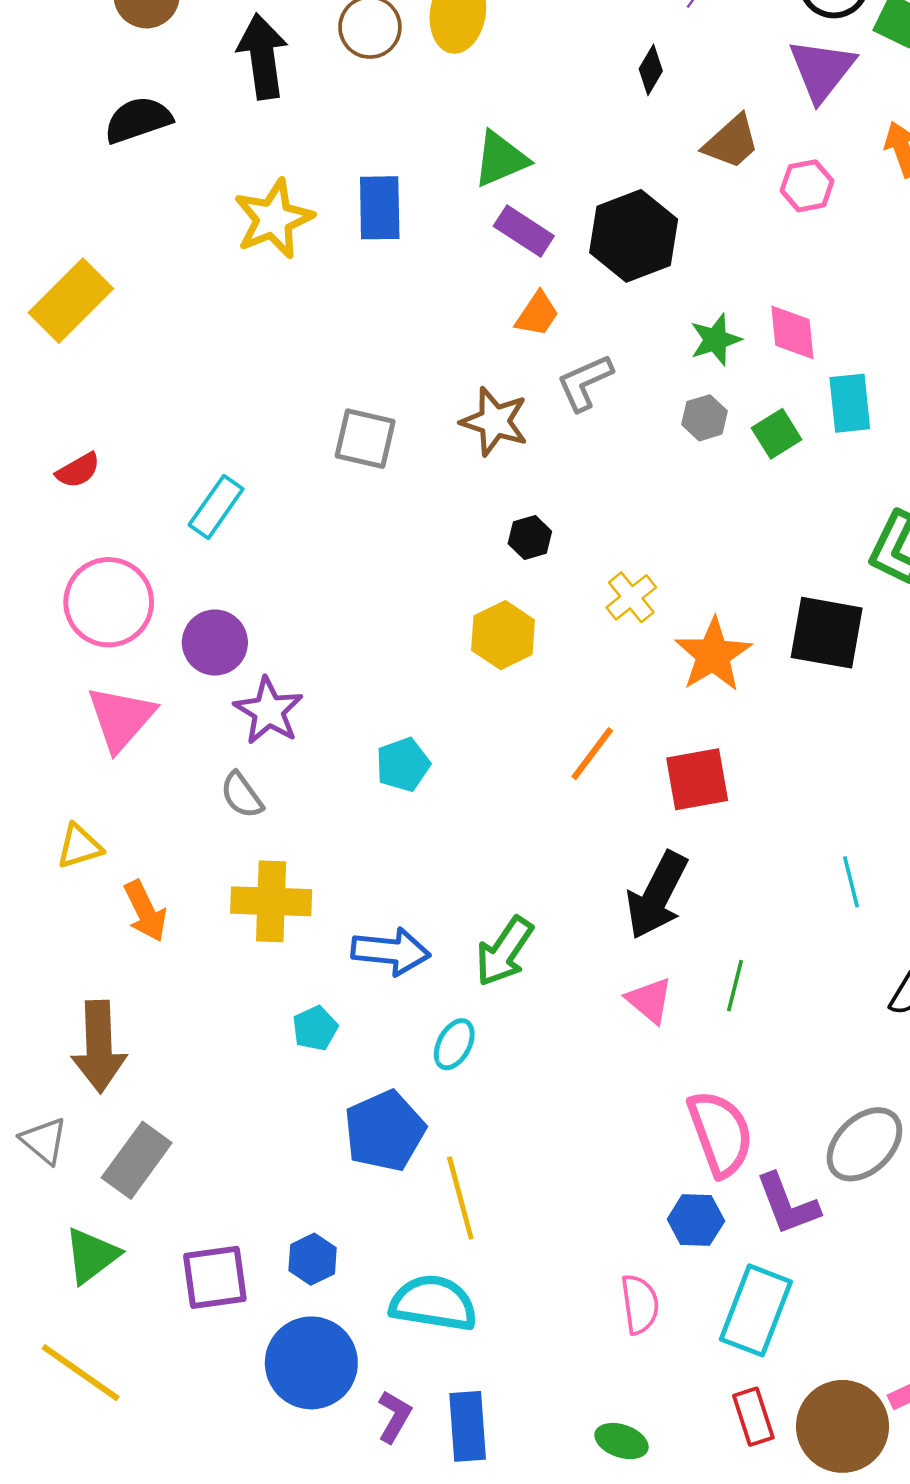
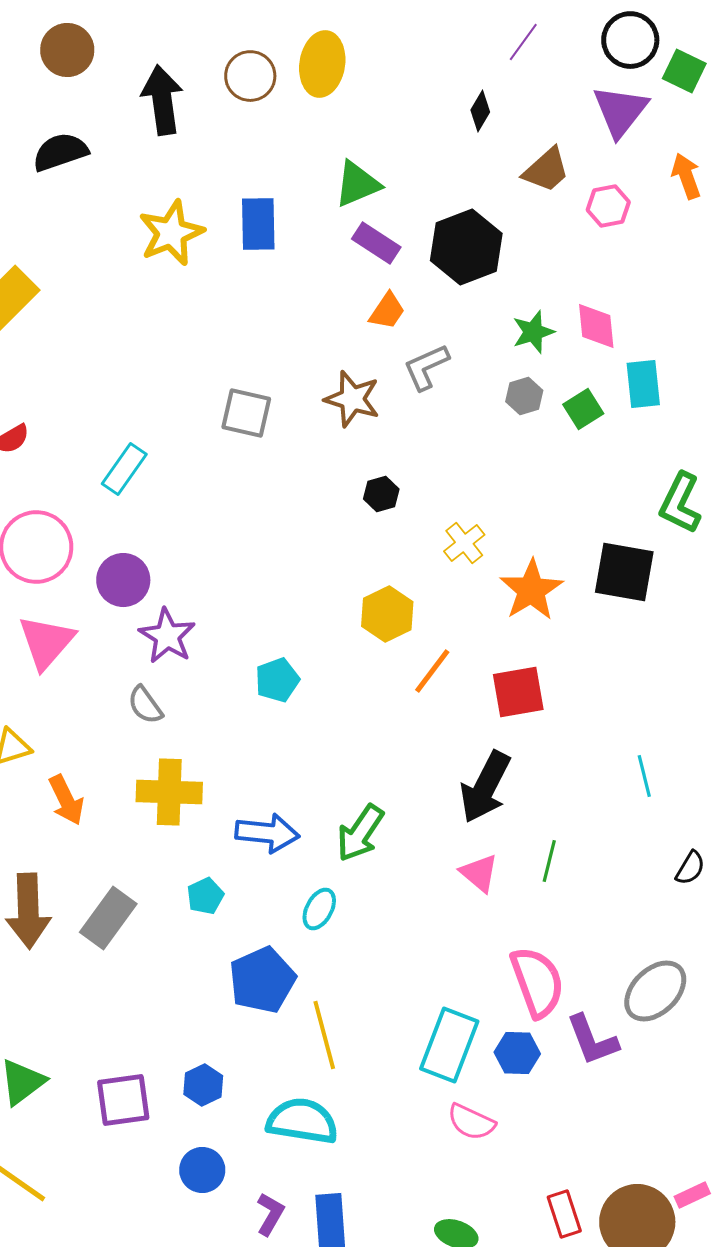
yellow hexagon: (503, 635) -> (387, 614), moved
gray rectangle: (137, 1160) -> (108, 918), moved
pink semicircle: (640, 1304) -> (471, 1122), turned 123
cyan rectangle: (756, 1310) -> (449, 1045), moved
blue circle: (311, 1363) -> (202, 1170), size x0.6

